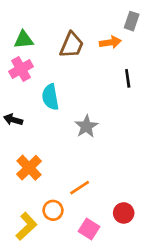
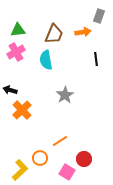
cyan semicircle: (50, 97) -> (46, 60), moved
orange cross: (29, 168) -> (22, 110), moved
red circle: (124, 213) -> (84, 159), moved

